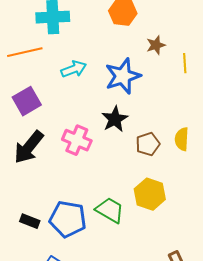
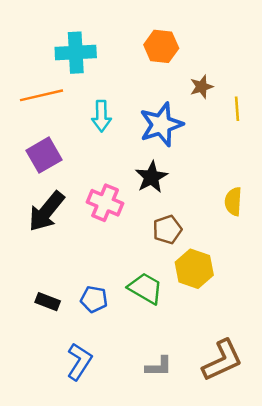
cyan arrow: (74, 69) -> (101, 116), turned 110
brown pentagon: (148, 144) -> (167, 230), moved
blue pentagon: (68, 219) -> (94, 299), size x0.6

